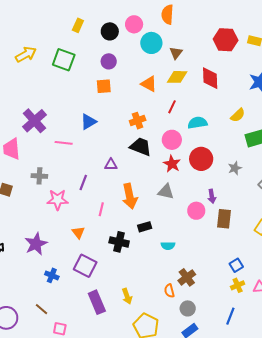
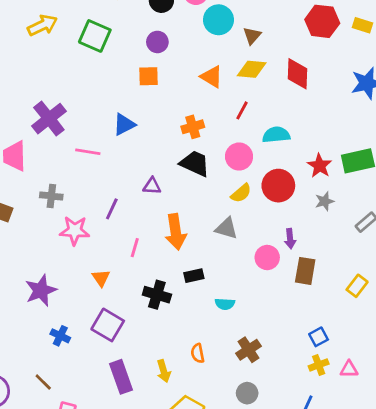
yellow semicircle: (238, 115) -> (241, 193), moved
red star: (172, 164) -> (320, 166), moved
orange semicircle: (169, 291) -> (198, 353), moved

